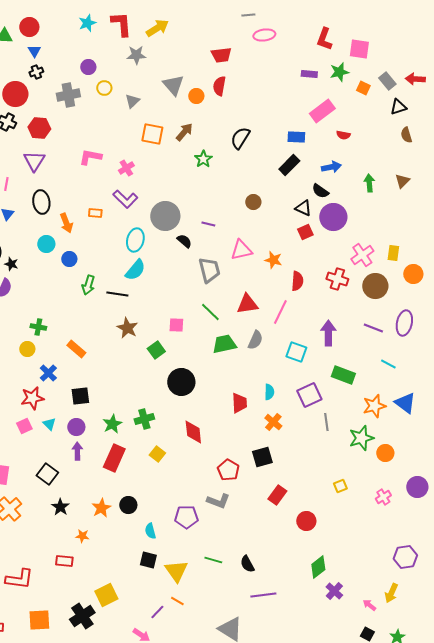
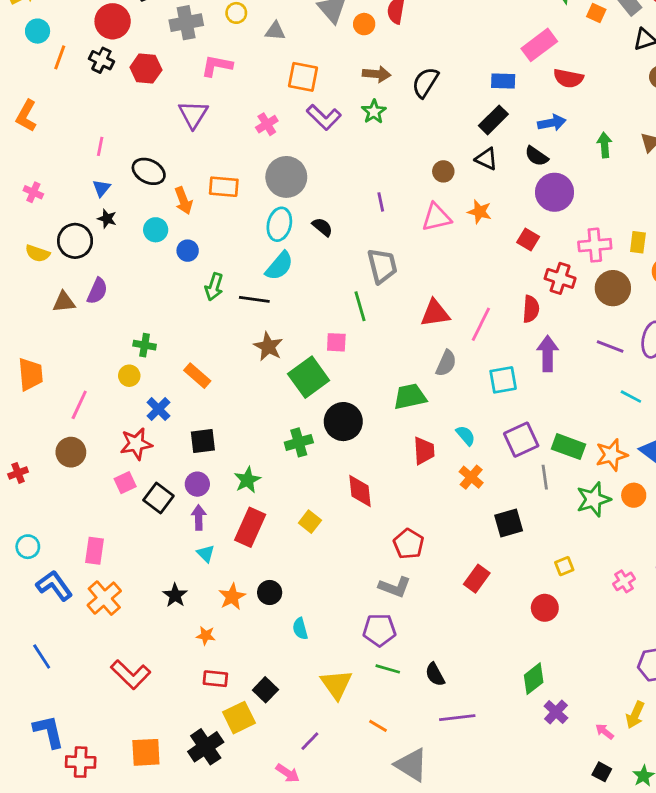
gray triangle: (132, 101) -> (275, 31), turned 49
brown arrow: (184, 132) -> (377, 74), moved, turned 54
red semicircle: (343, 135) -> (568, 78), size x1.5
pink L-shape: (90, 157) -> (217, 66), moved
purple triangle: (34, 161) -> (193, 114), moved
purple L-shape: (125, 199) -> (324, 117), moved
black ellipse: (41, 202) -> (149, 171), turned -55
black triangle: (303, 208) -> (486, 159), moved
orange rectangle: (95, 213) -> (224, 187), size x1.5
gray circle: (165, 216) -> (286, 177), moved
purple line: (208, 224) -> (381, 202), turned 64
red square: (305, 232) -> (528, 239), moved, turned -35
black semicircle: (184, 241) -> (322, 227), moved
pink triangle: (241, 250) -> (436, 217), moved
pink cross: (362, 255) -> (595, 245), turned 30
orange star: (273, 260) -> (479, 212), moved
black star: (11, 264) -> (107, 219), moved
red semicircle: (297, 281) -> (531, 309), moved
green line: (210, 312) -> (360, 306), moved, turned 30
green trapezoid: (224, 344) -> (410, 397), moved
green square: (156, 350) -> (309, 377), size x1.6
cyan square: (296, 352) -> (503, 380), turned -30
green rectangle: (343, 375) -> (568, 447), moved
cyan semicircle: (269, 392) -> (466, 435), turned -42
green cross: (144, 419) -> (299, 442), moved
cyan triangle: (49, 424) -> (206, 554), moved
orange circle: (385, 453) -> (634, 495), moved
black square: (262, 457) -> (509, 523), moved
black square: (47, 474) -> (158, 498), moved
purple pentagon: (186, 517) -> (379, 630), moved
red circle: (306, 521) -> (545, 608), moved
black square: (148, 560) -> (265, 690), moved, turned 30
red rectangle: (64, 561) -> (215, 679), moved
red L-shape: (19, 579) -> (131, 675), moved, turned 36
orange line: (177, 601) -> (378, 726), moved

